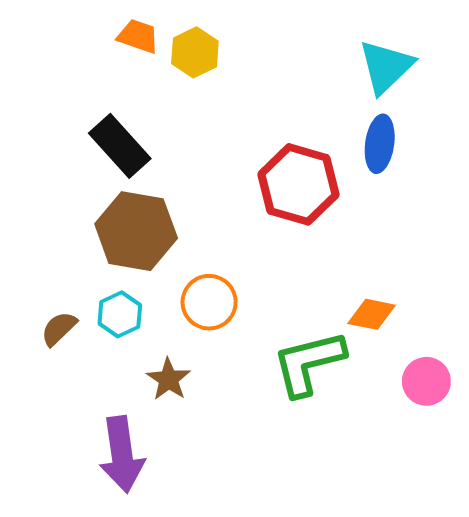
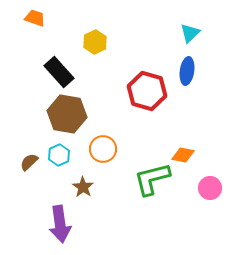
orange trapezoid: (138, 36) -> (35, 18), moved
yellow hexagon: (195, 52) -> (95, 42), moved
cyan triangle: (386, 67) -> (190, 33), size x0.7

